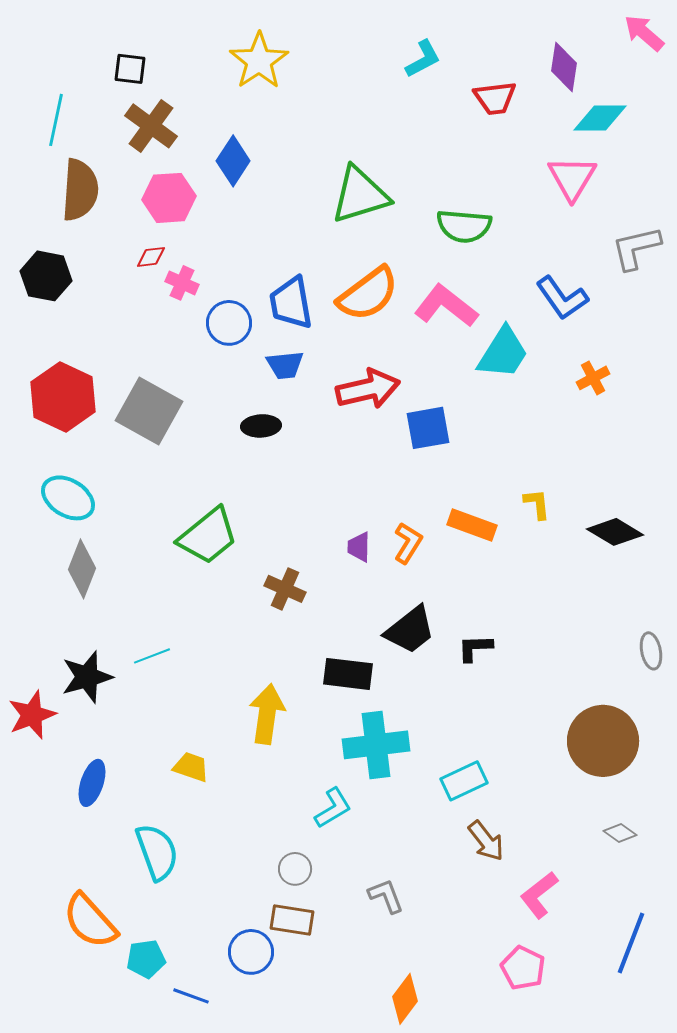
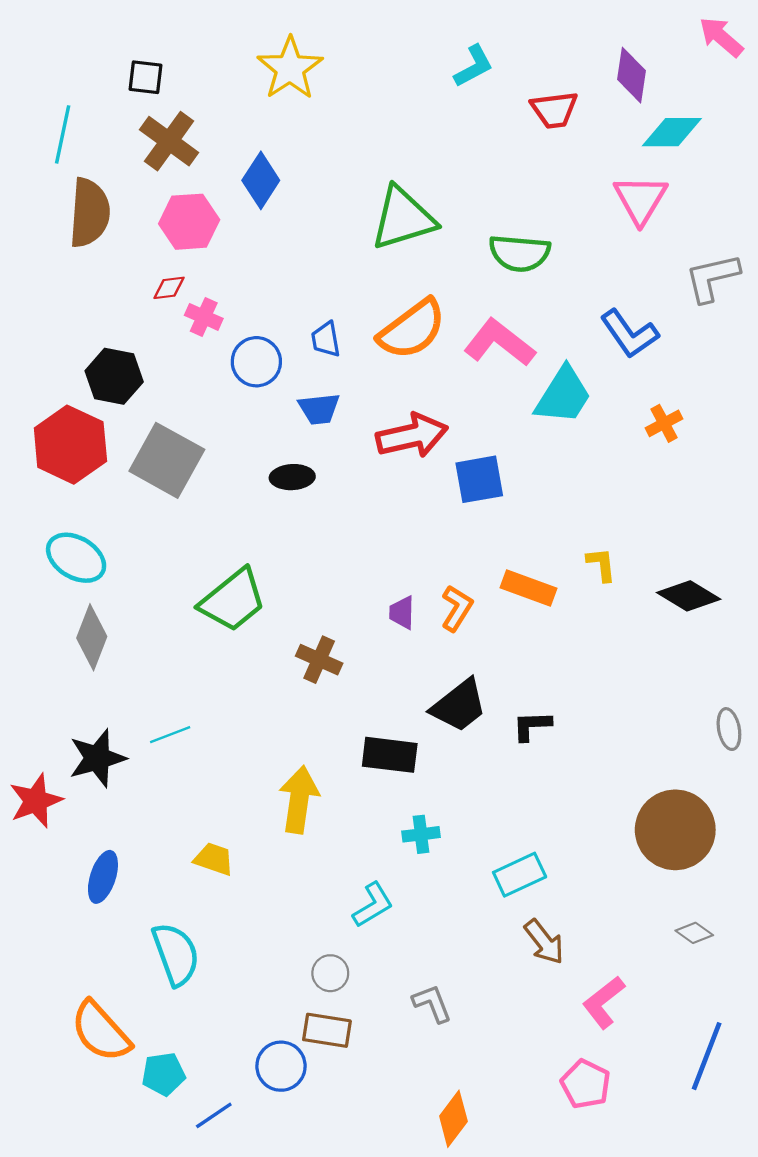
black hexagon: (46, 276) -> (114, 376), moved
blue trapezoid: (291, 303) -> (326, 339), size x0.6
cyan cross: (376, 745) -> (421, 834), size x0.5
blue line: (191, 996) -> (214, 1115), turned -54

